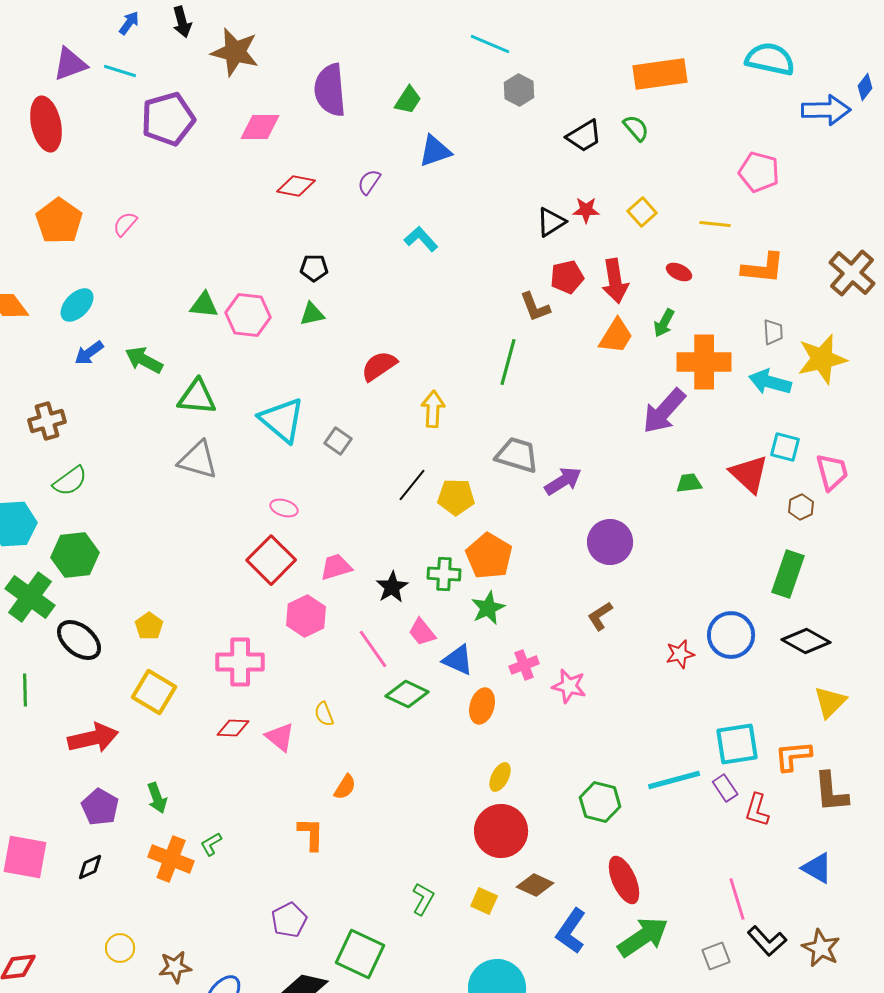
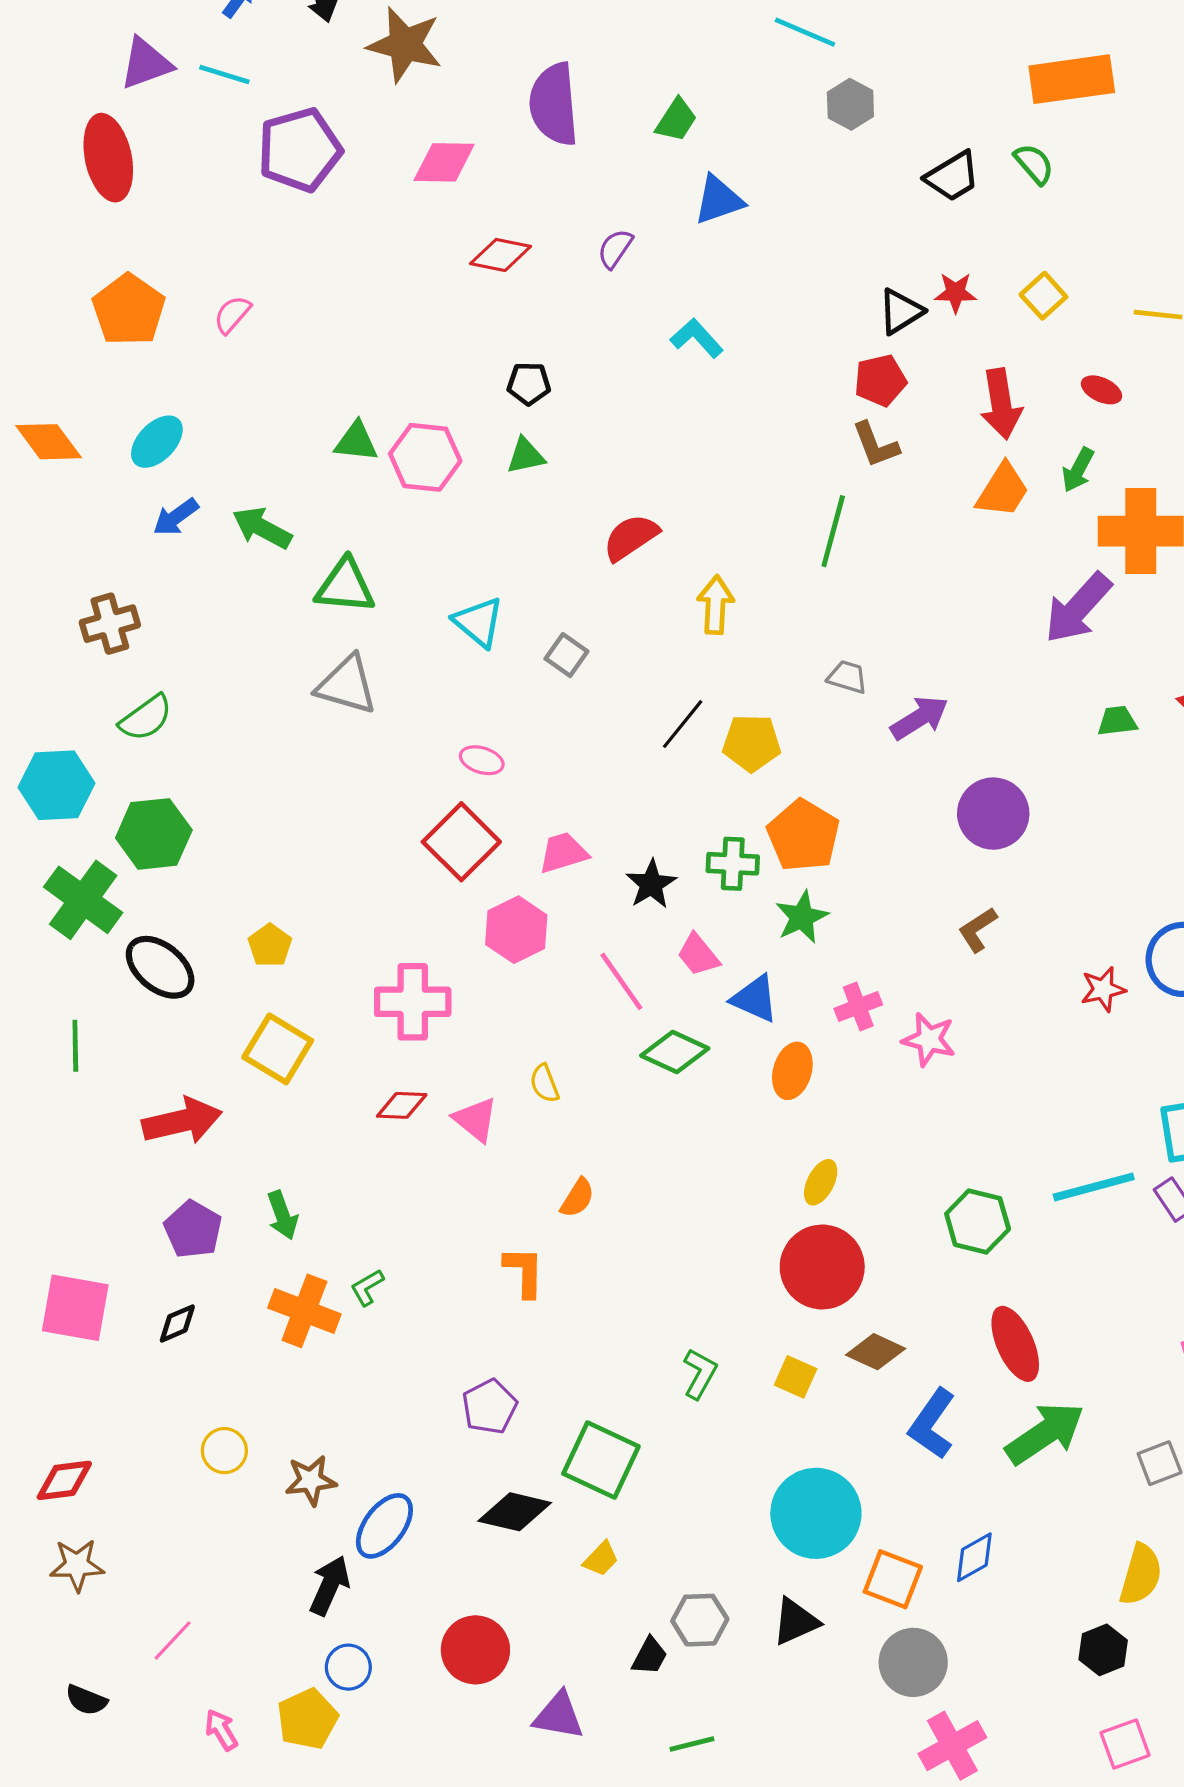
red pentagon: (567, 277) -> (880, 380), moved
cyan triangle: (282, 420) -> (479, 622), size x0.7
gray trapezoid: (517, 455) -> (847, 677), size x0.6

